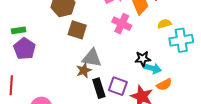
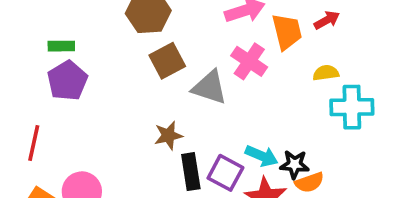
brown square: (77, 30) -> (167, 61), turned 36
gray triangle: (92, 58) -> (210, 87), moved
black star: (143, 59) -> (295, 164), moved
cyan arrow: (152, 68) -> (262, 156), moved

